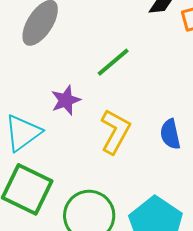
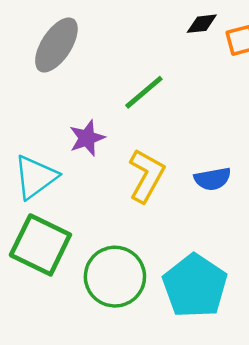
blue semicircle: (170, 134) -> (212, 179), turned -88

